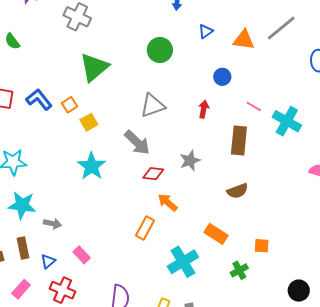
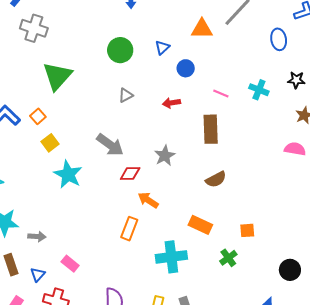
blue triangle: (206, 31) -> (162, 48), moved
gray triangle: (153, 106) -> (126, 95), moved, size x0.6
red arrow: (204, 109) -> (171, 103), turned -102
cyan cross: (287, 121) -> (259, 90), moved, size x0.7
yellow square: (89, 122) -> (50, 143), moved
cyan cross: (183, 262) -> (171, 257), turned 32

